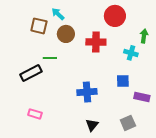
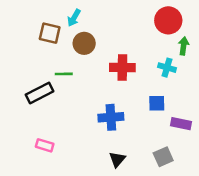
cyan arrow: (58, 14) -> (74, 18), turned -104
red circle: (115, 16) -> (168, 20), moved
red cross: (96, 42) -> (122, 68), moved

